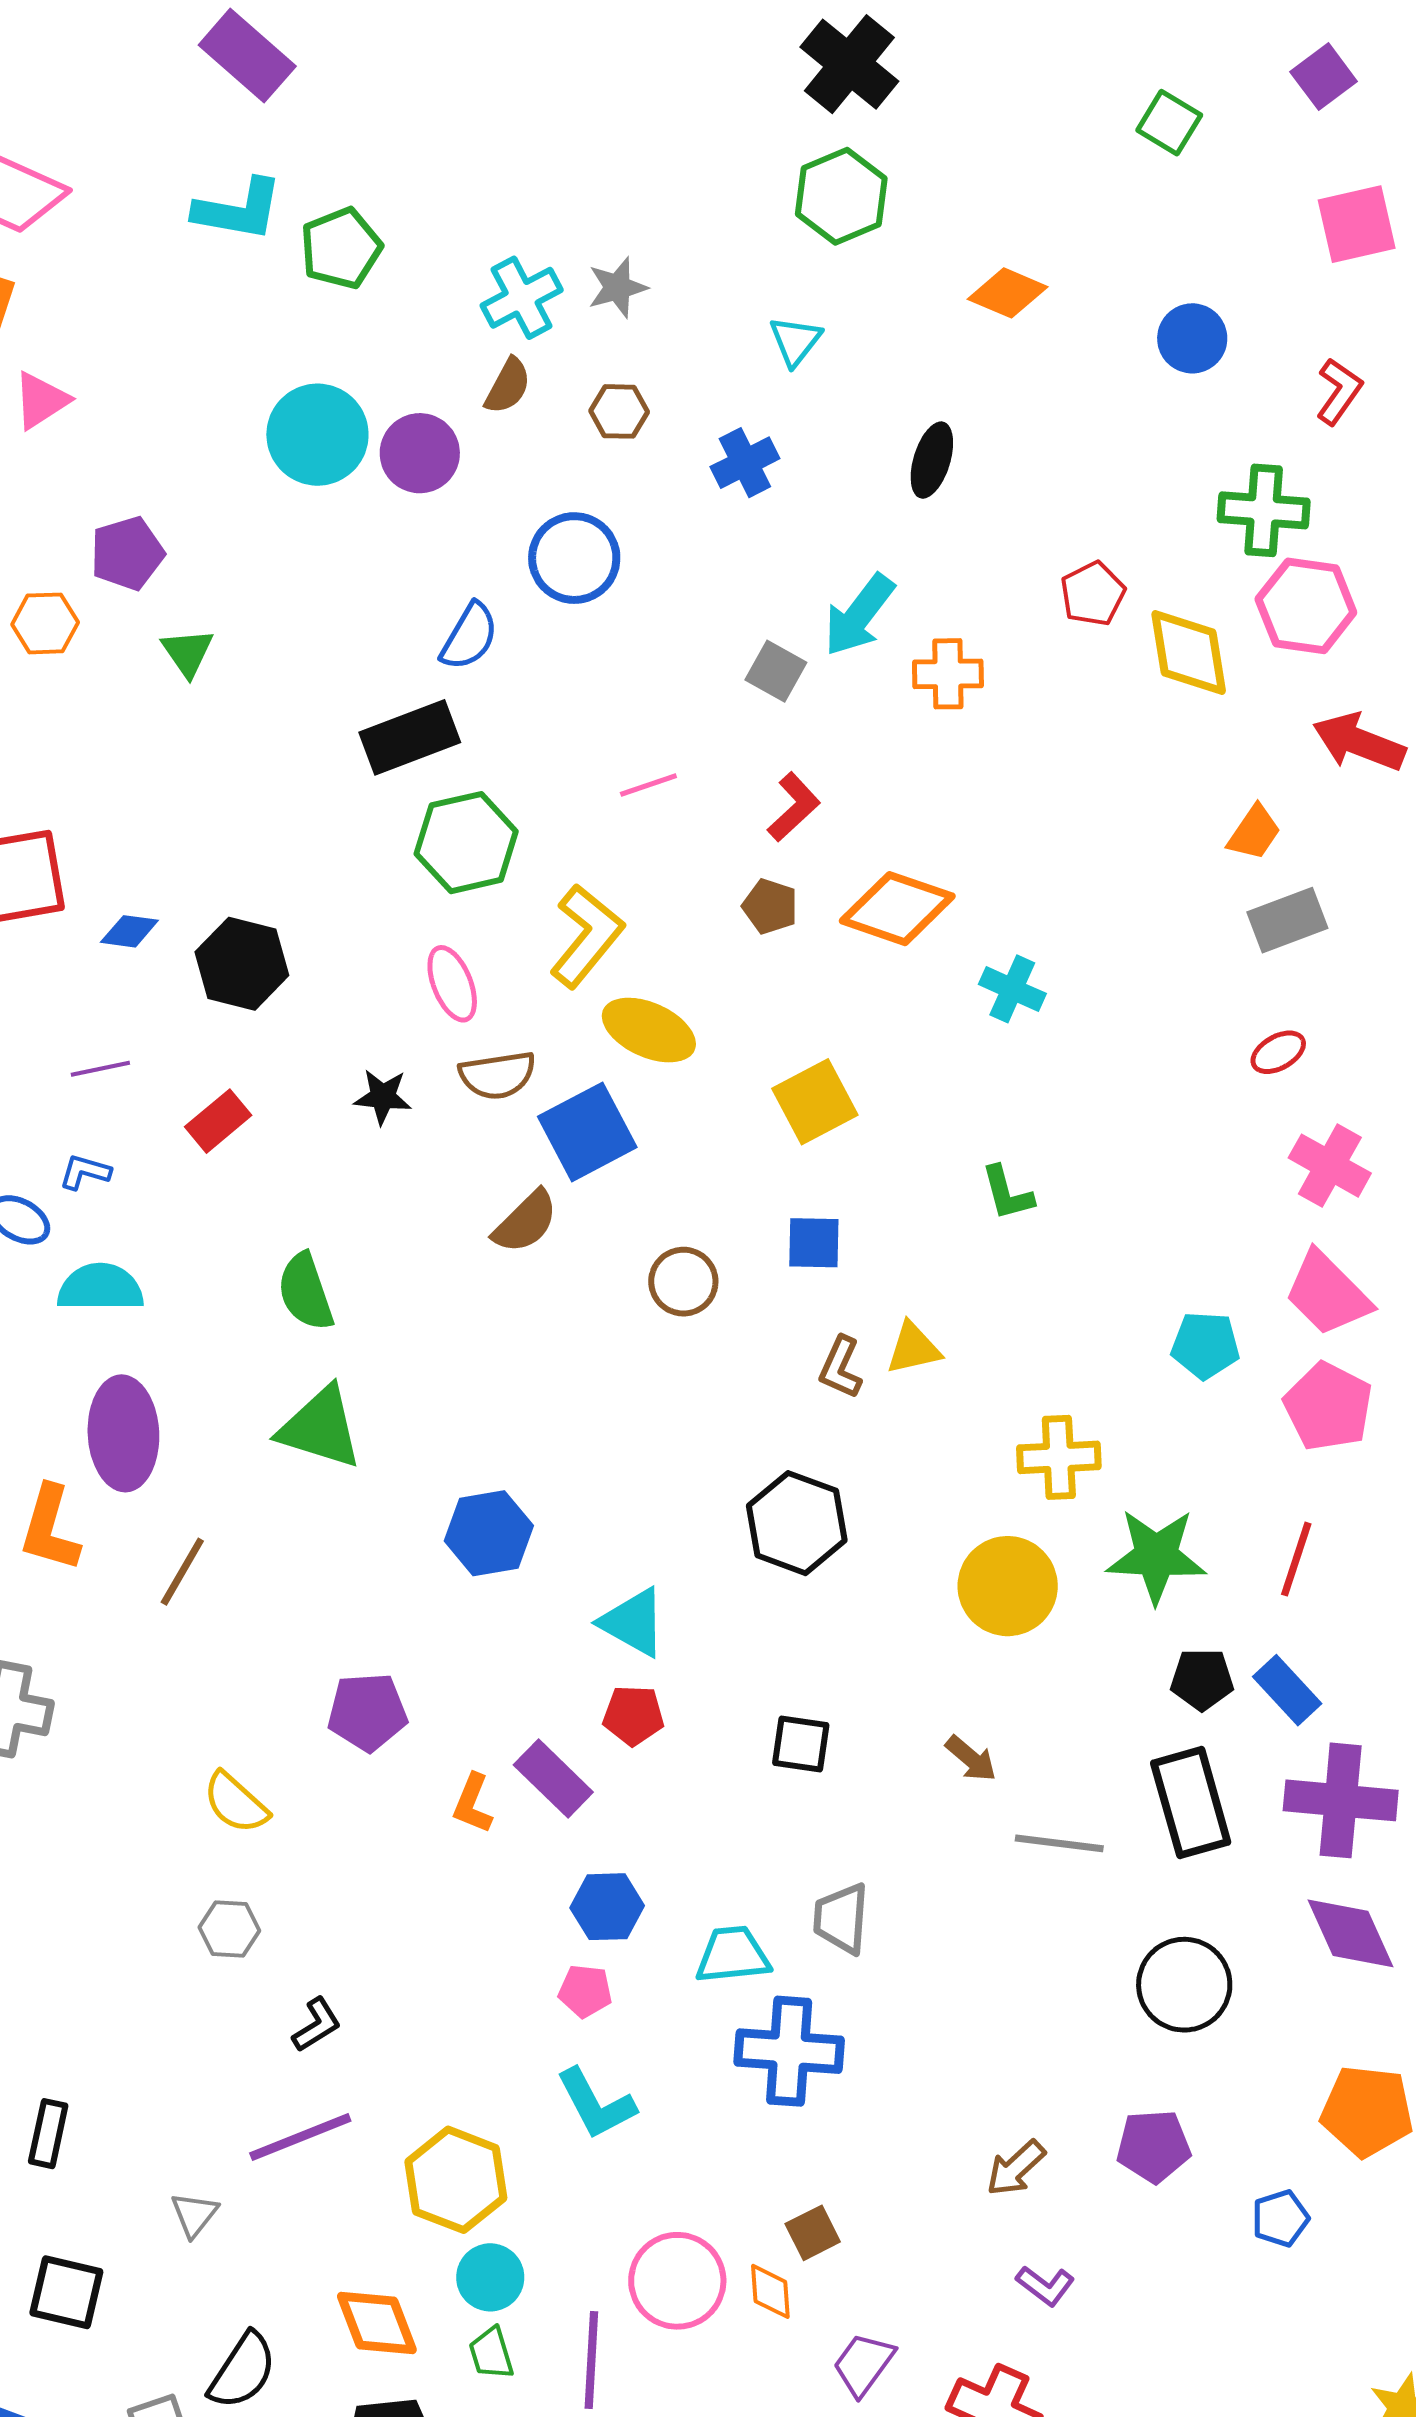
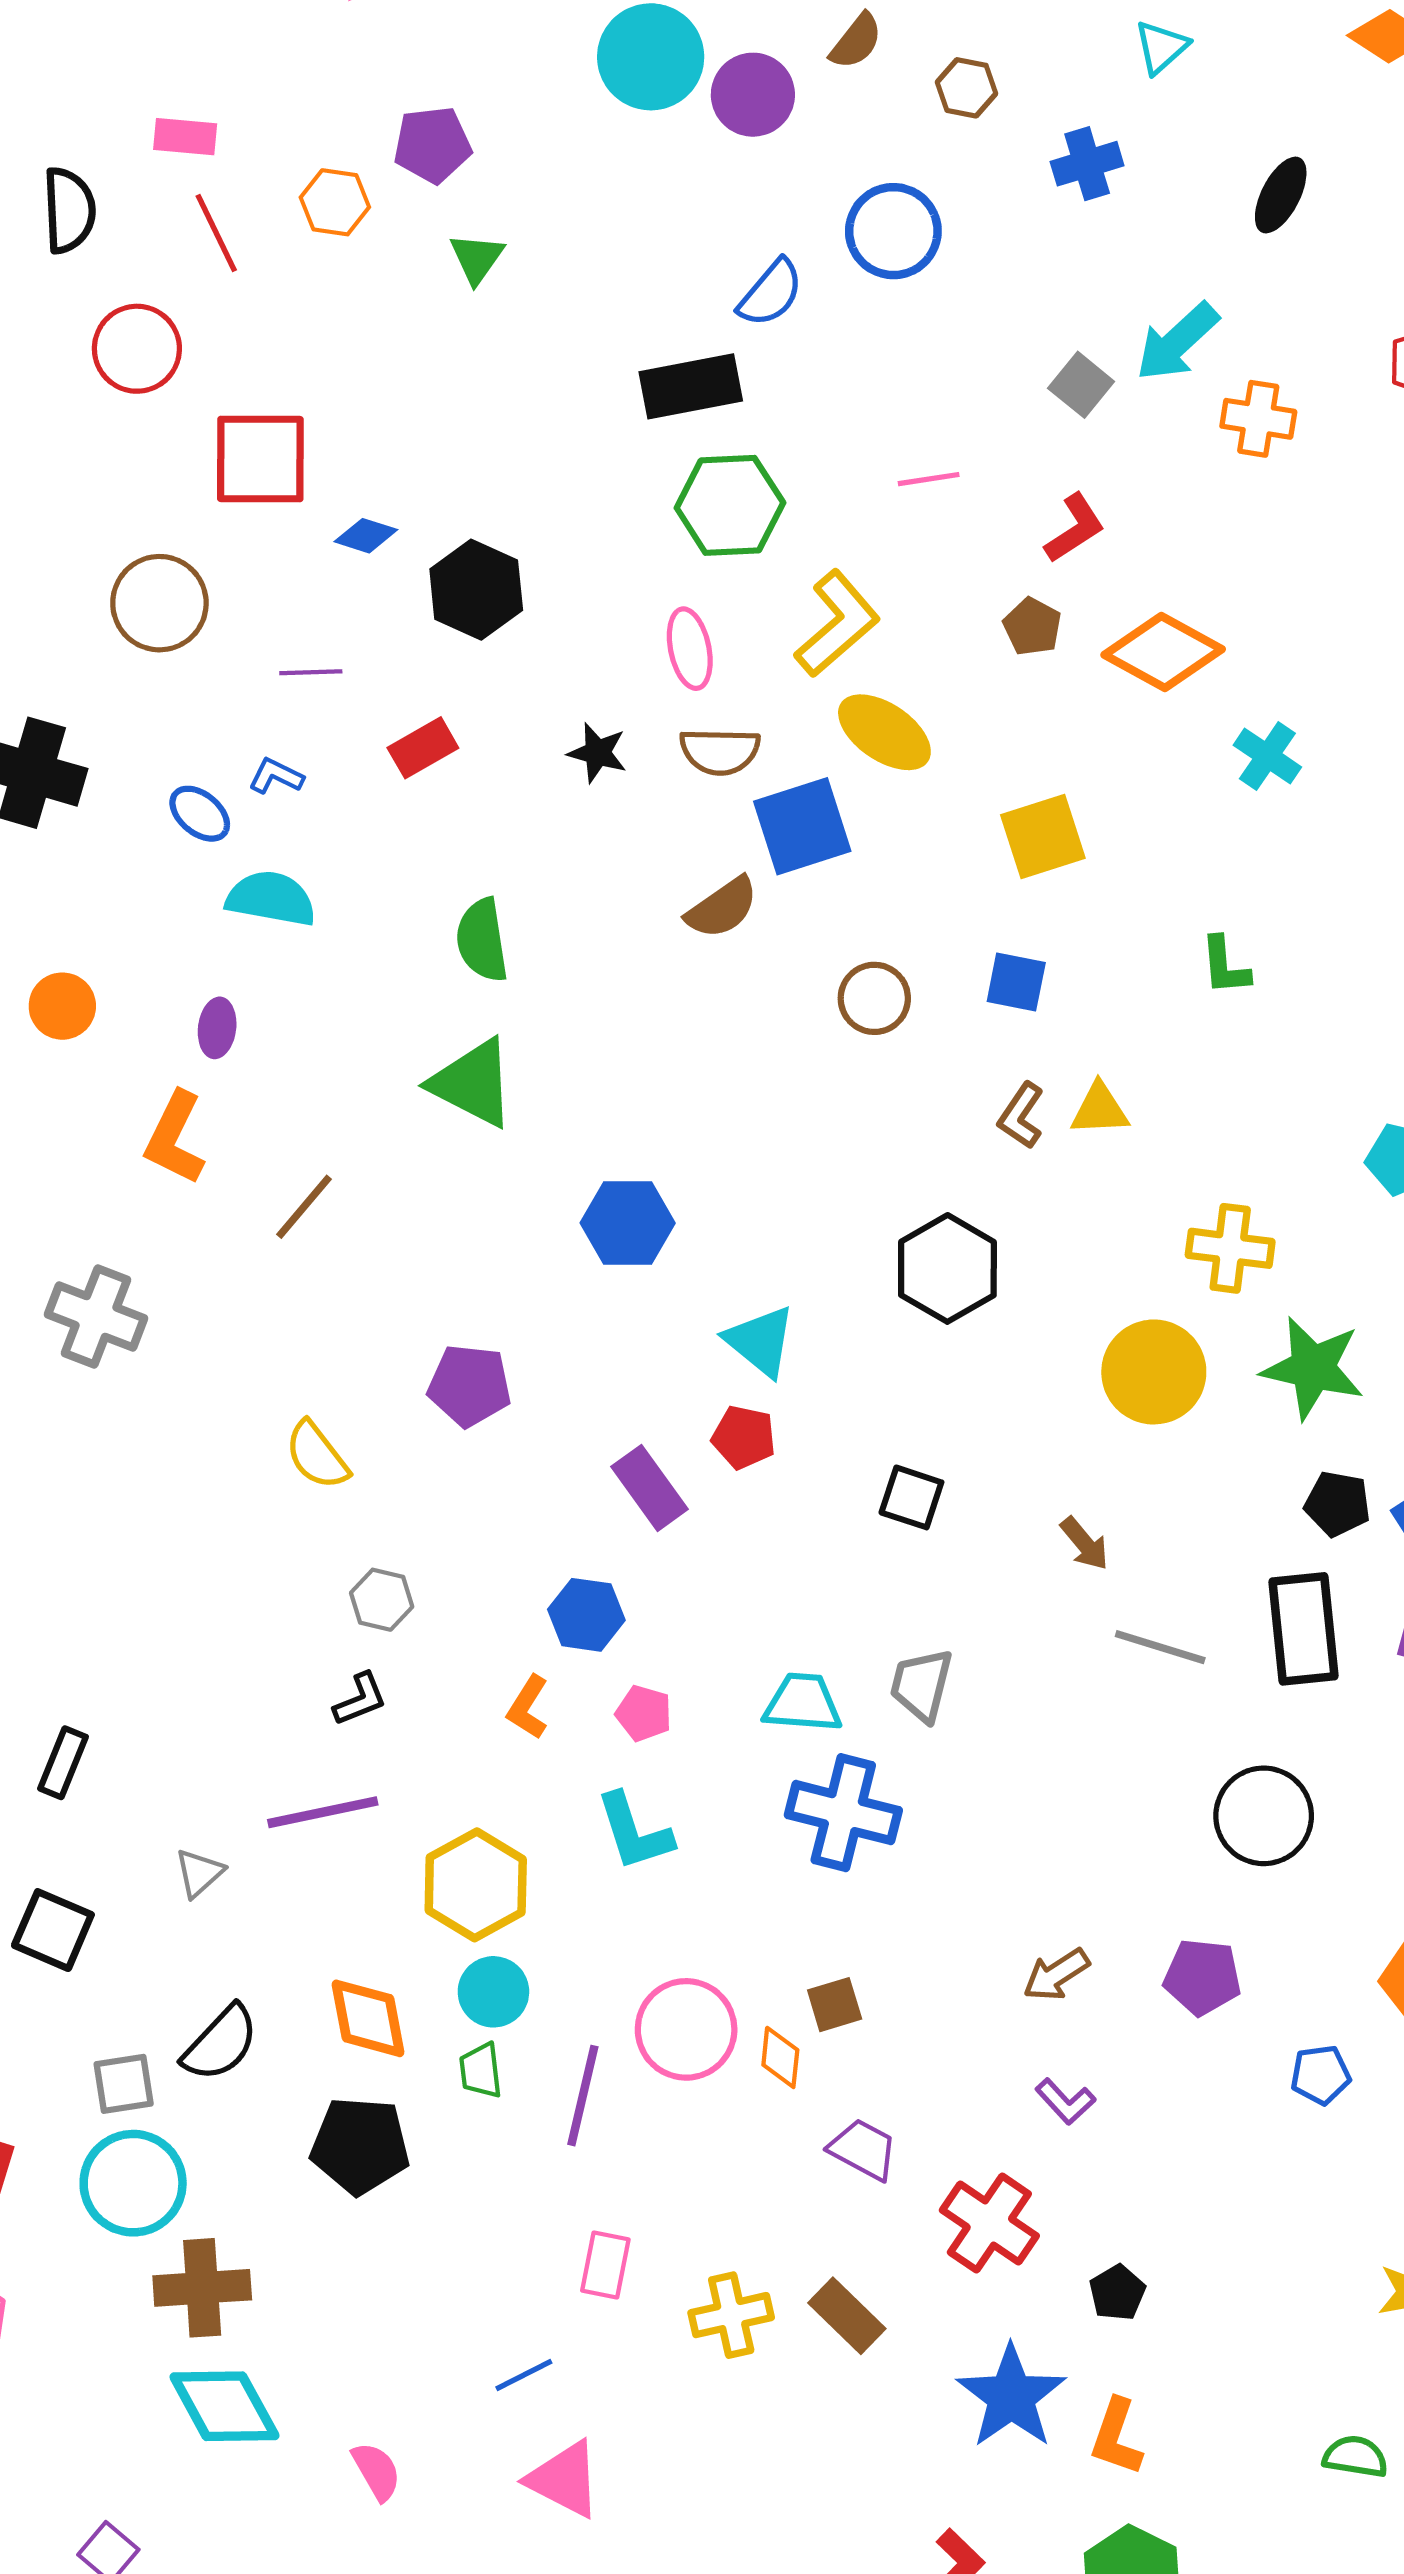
purple ellipse: (123, 1433) -> (217, 1028), moved, size x0.5
orange L-shape: (473, 1804) -> (528, 1707), moved
blue hexagon: (607, 1907) -> (586, 1615), moved
gray hexagon: (229, 1929) -> (382, 1600), moved
purple trapezoid: (863, 2364) -> (863, 2149), turned 72

